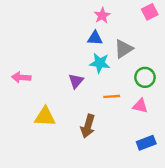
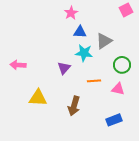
pink star: (102, 15) -> (71, 13), moved
blue rectangle: (146, 143) -> (114, 120), moved

